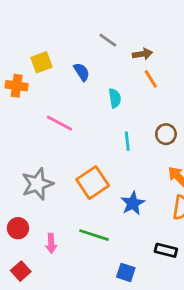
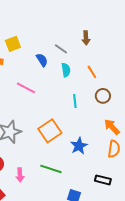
gray line: (108, 40) -> (61, 49), moved
brown arrow: (142, 54) -> (86, 38), turned 96
blue semicircle: (82, 72) -> (42, 60), moved
orange line: (151, 79) -> (92, 72), moved

